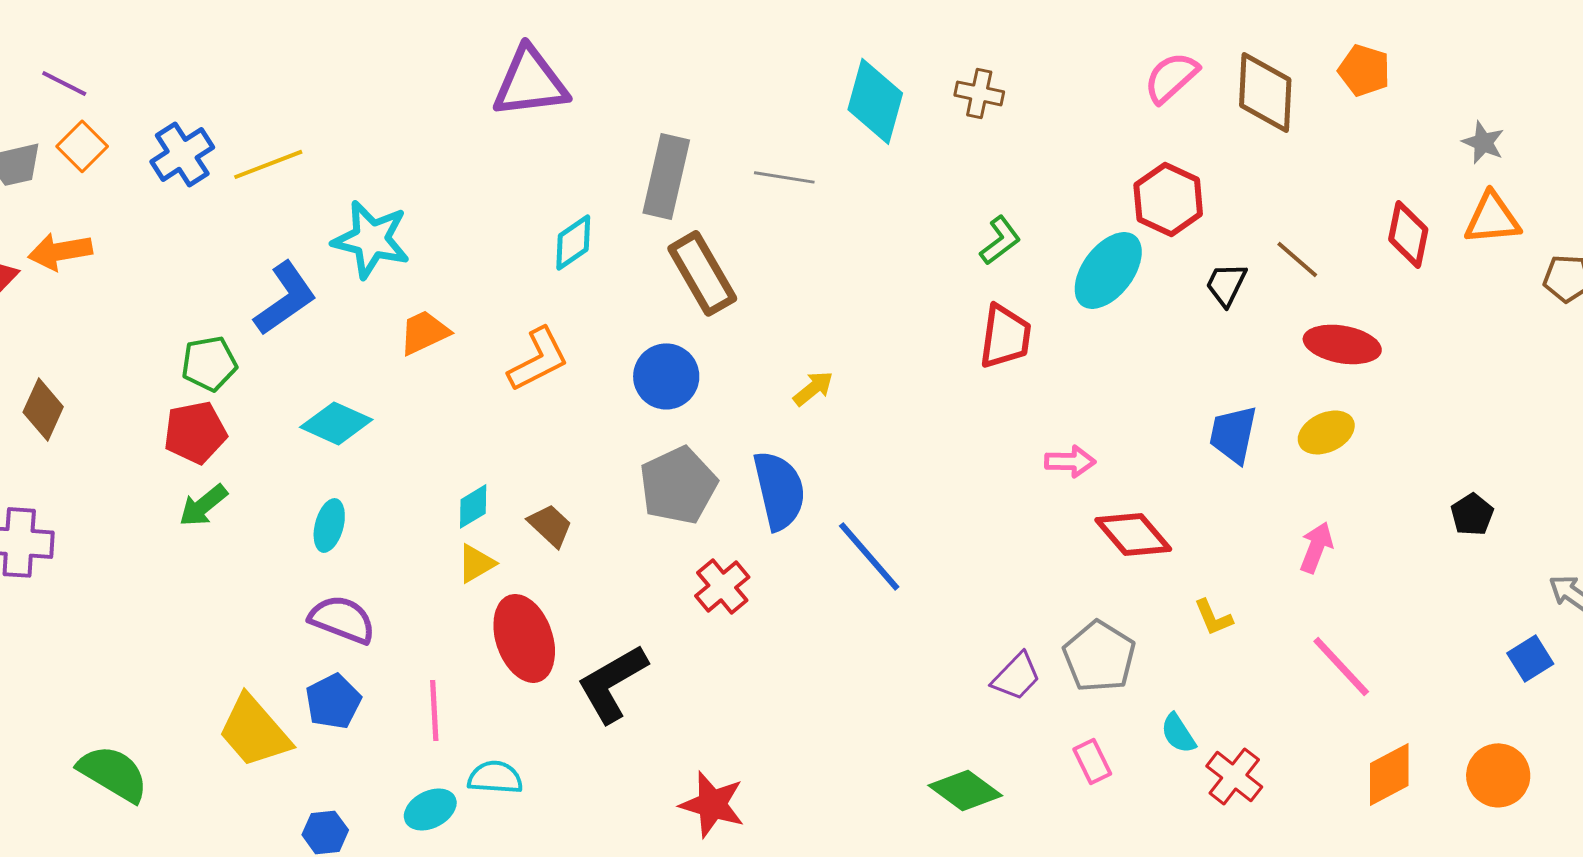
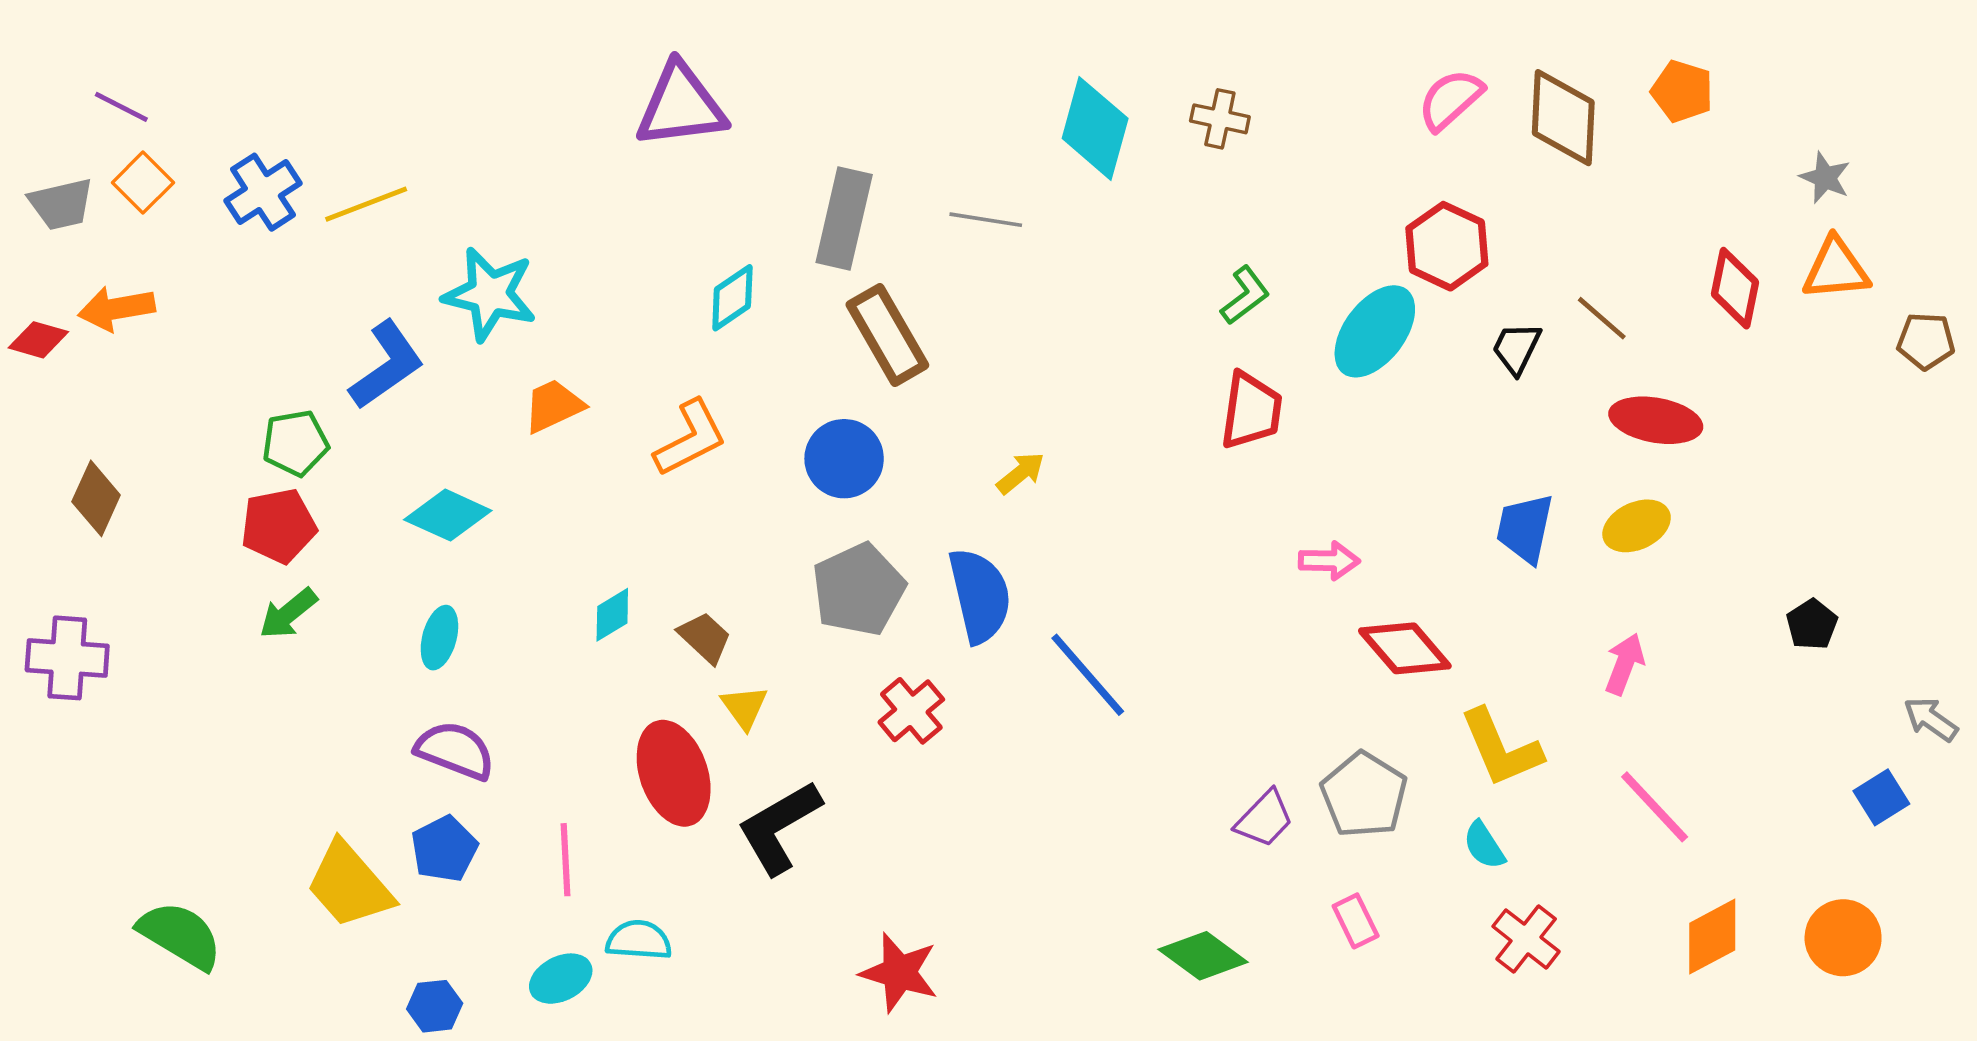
yellow triangle: (476, 563) -> (744, 707), moved, turned -36
yellow L-shape: (1213, 617) -> (1501, 748), size x1.8
cyan semicircle: (1178, 733) -> (1484, 845), moved

